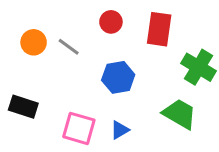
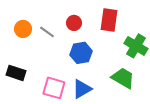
red circle: (111, 22) -> (74, 23), moved
blue triangle: (120, 130) -> (82, 89), size x1.5

